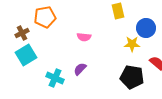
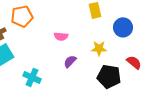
yellow star: (132, 44) -> (99, 48), moved
purple semicircle: (80, 69) -> (70, 61), moved

